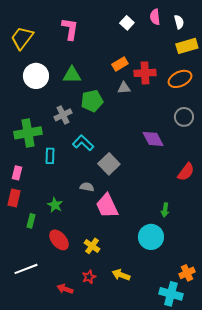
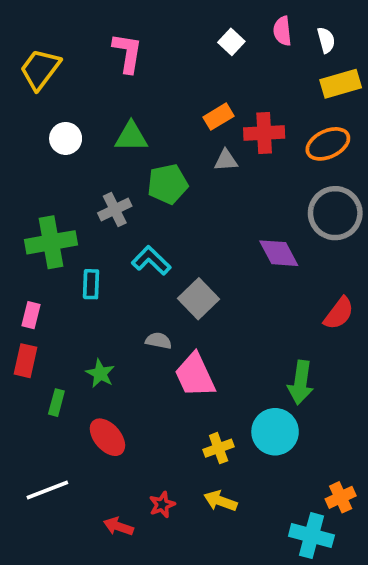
white circle: (36, 76) -> (66, 138), size x0.7
gray circle: (184, 117) -> (335, 213), size x1.5
green arrow: (165, 210) -> (301, 383), size x1.6
yellow cross: (92, 246) -> (219, 448), moved, turned 35

